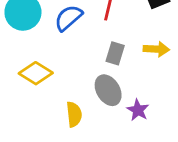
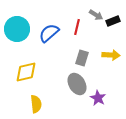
yellow diamond: (36, 73) -> (26, 72), turned -45
yellow semicircle: (74, 114) -> (36, 104), moved

